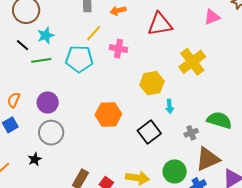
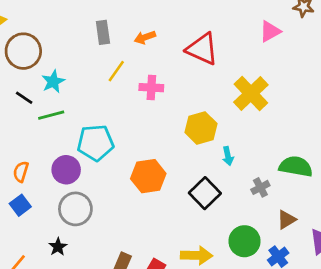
red triangle: (160, 24) -> (202, 49), turned 40
cyan pentagon: (79, 59) -> (95, 143), moved
brown triangle: (208, 159) -> (286, 220), size x0.6

